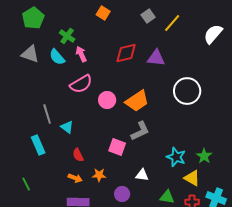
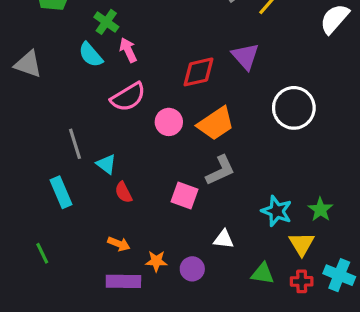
red diamond: (126, 53) -> (199, 72), moved
gray triangle: (30, 54) -> (28, 64), moved
purple triangle: (156, 58) -> (245, 56), turned 42
red semicircle: (78, 155) -> (123, 192), moved
orange star: (99, 175) -> (156, 261), moved
yellow triangle: (192, 178) -> (302, 244), turned 30

